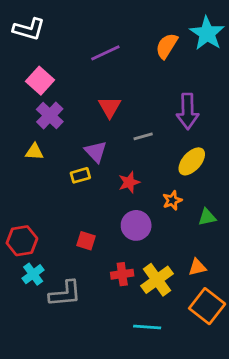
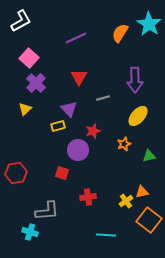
white L-shape: (29, 29) -> (21, 21), turned -45
yellow triangle: (34, 152) -> (25, 109), turned -48
purple circle: (136, 225) -> (78, 150), moved
cyan cross: (33, 274) -> (30, 232), moved, turned -35
yellow cross: (157, 280) -> (126, 201), moved, size x0.6

